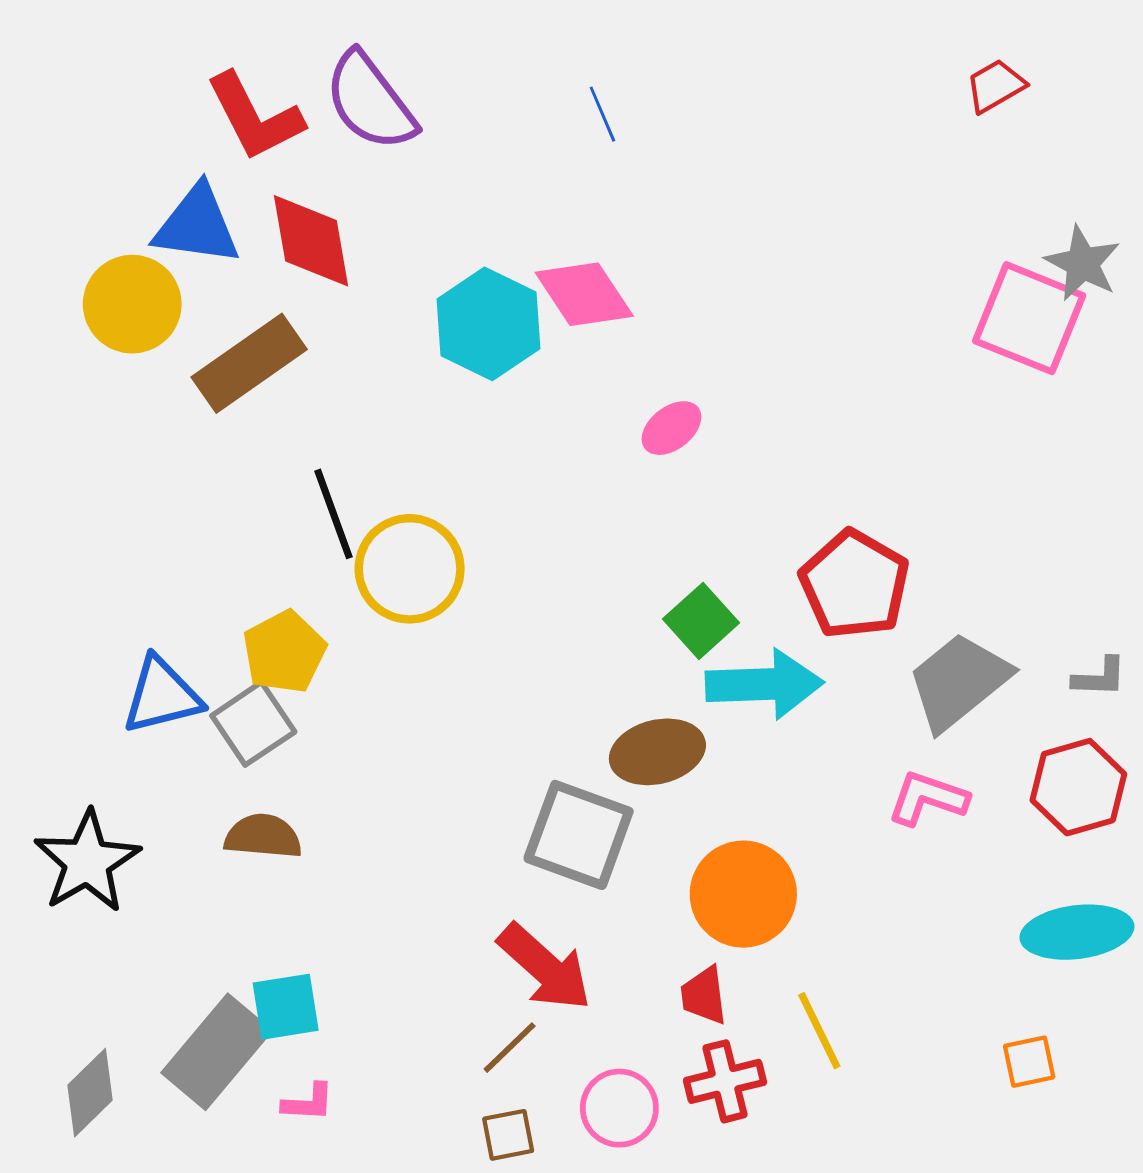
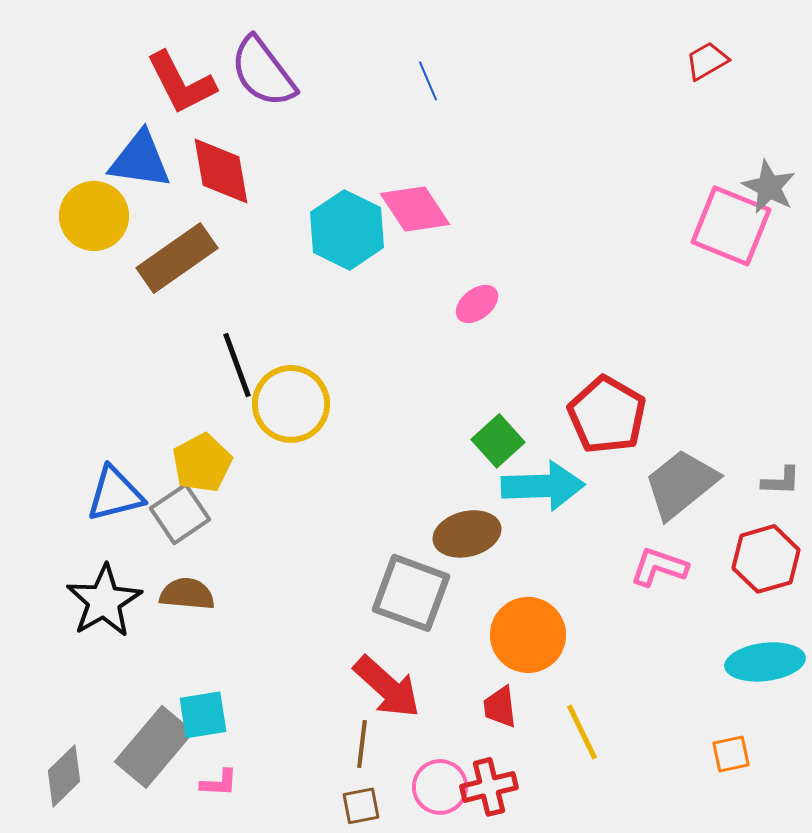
black star: (87, 862) -> (104, 601), moved
brown line: (510, 1048) -> (362, 744), turned -39
red cross: (725, 1081) -> (489, 787), moved

